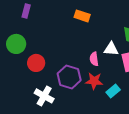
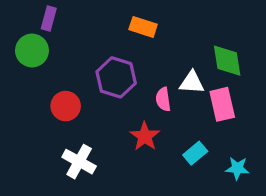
green circle: (16, 44) -> (32, 50), moved
purple hexagon: (69, 77) -> (116, 77), moved
red star: (94, 81) -> (145, 136), moved, turned 30

